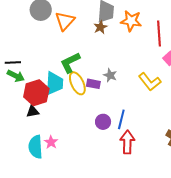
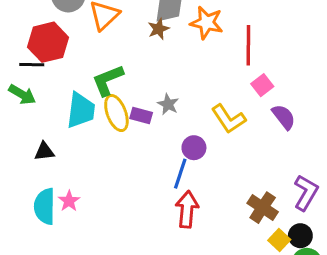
black line: (13, 63) -> (32, 65), moved
red hexagon: (36, 93) -> (48, 42), moved
purple circle: (103, 122) -> (194, 148), moved

